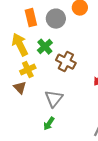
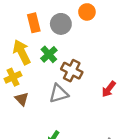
yellow cross: (28, 70) -> (13, 77), moved
gray triangle: (54, 99) -> (59, 93), moved, turned 36

